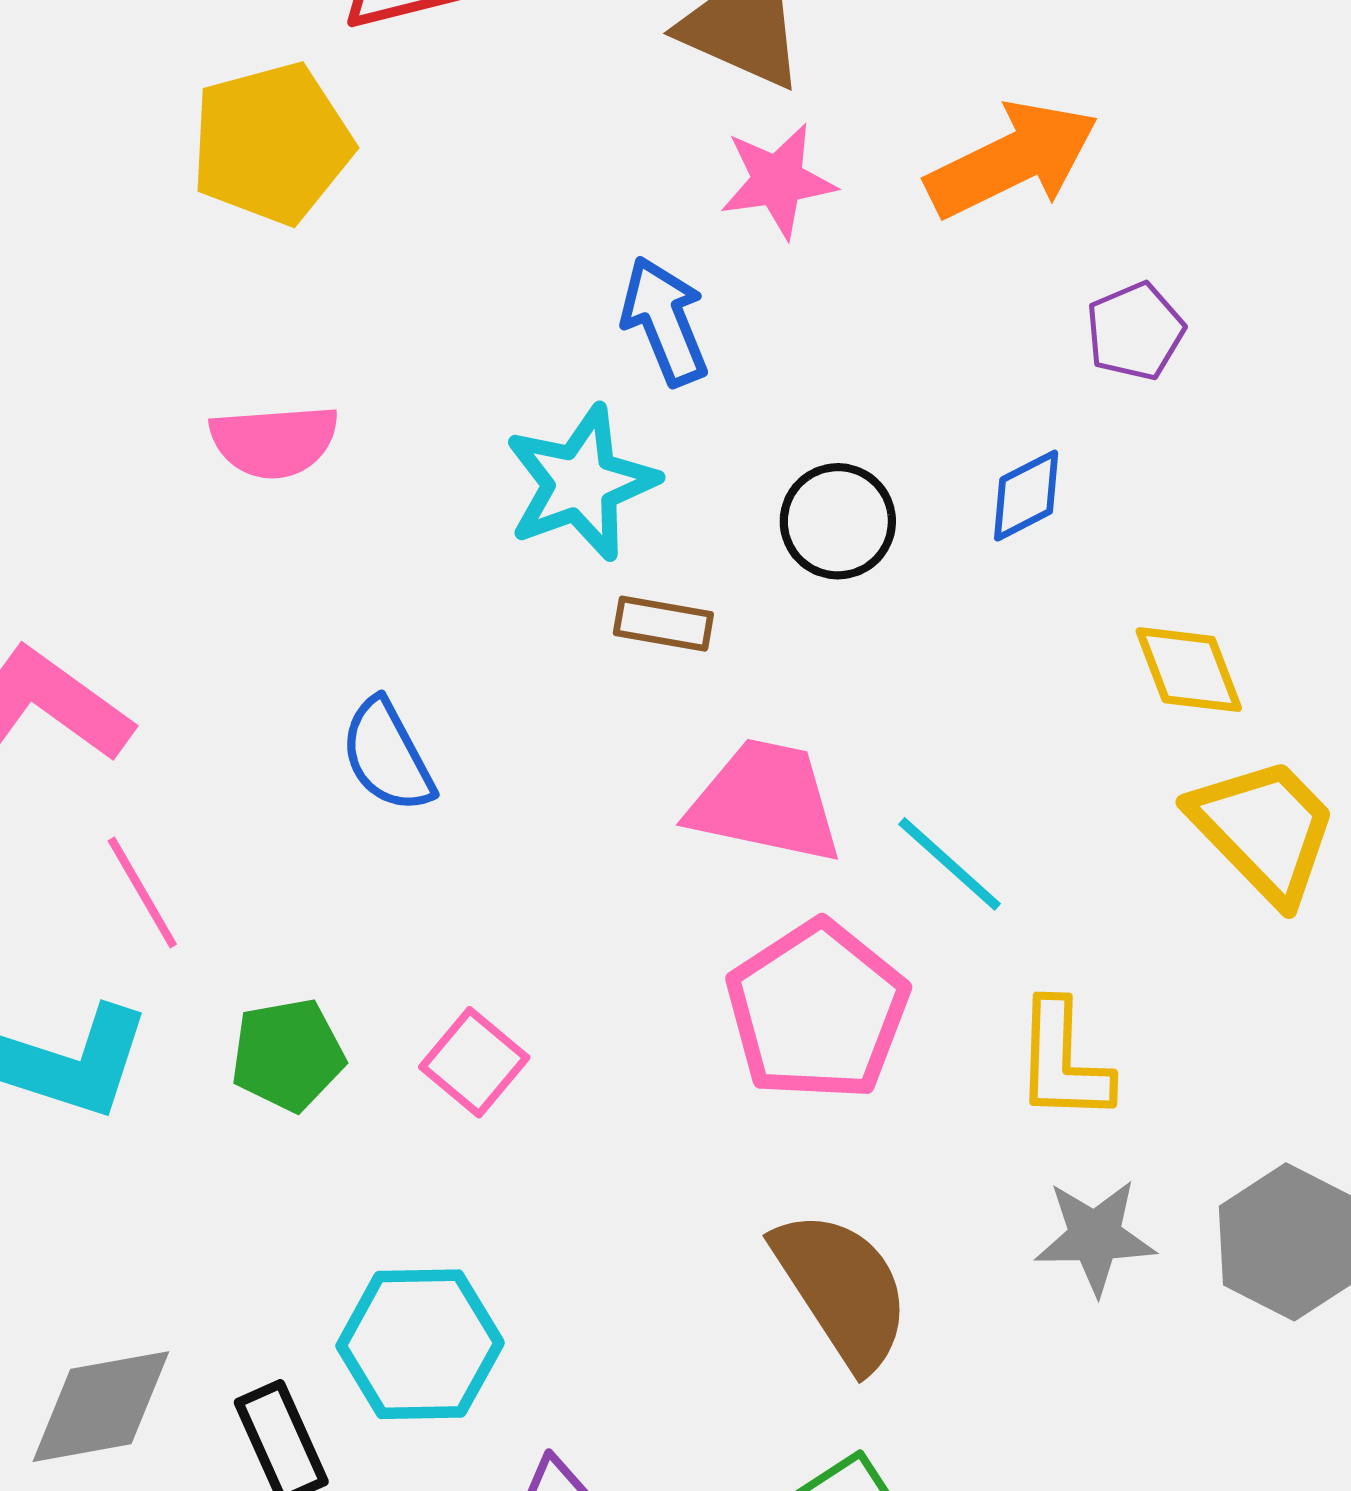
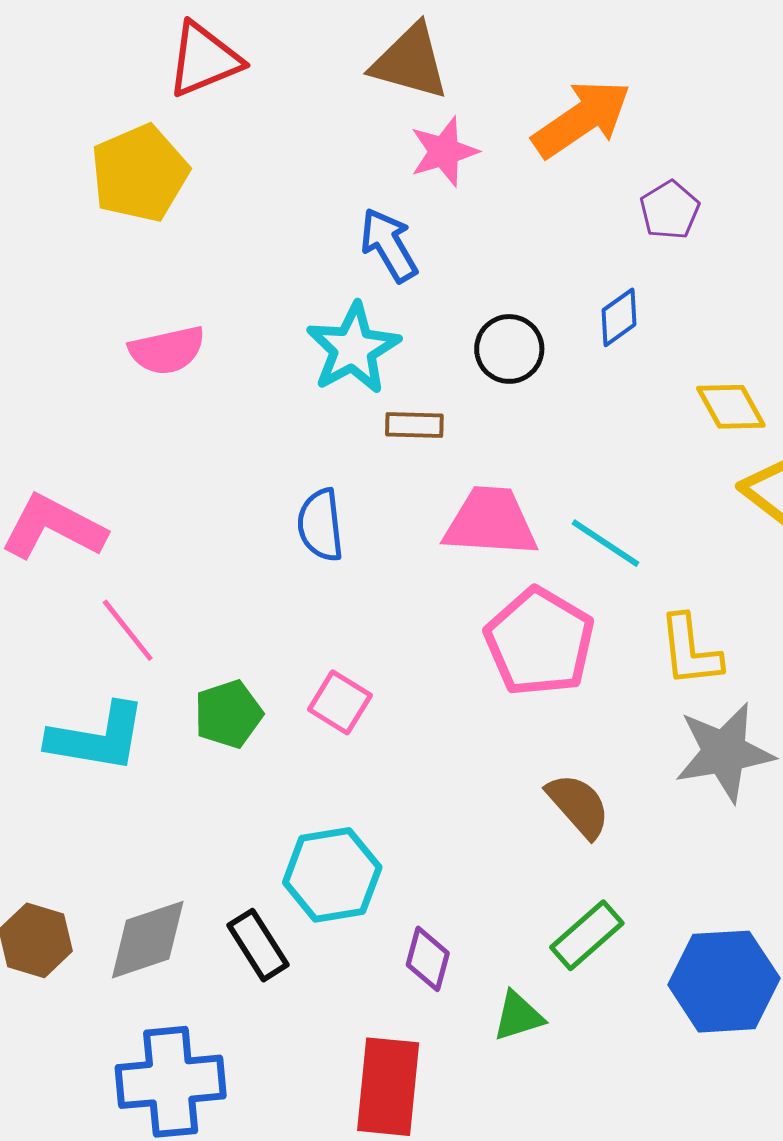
blue semicircle: (387, 756) -> (320, 525), moved, turned 30
gray star: (1095, 1237) -> (724, 752), size x1.4
brown semicircle: (842, 1289) -> (578, 805), size x0.7

